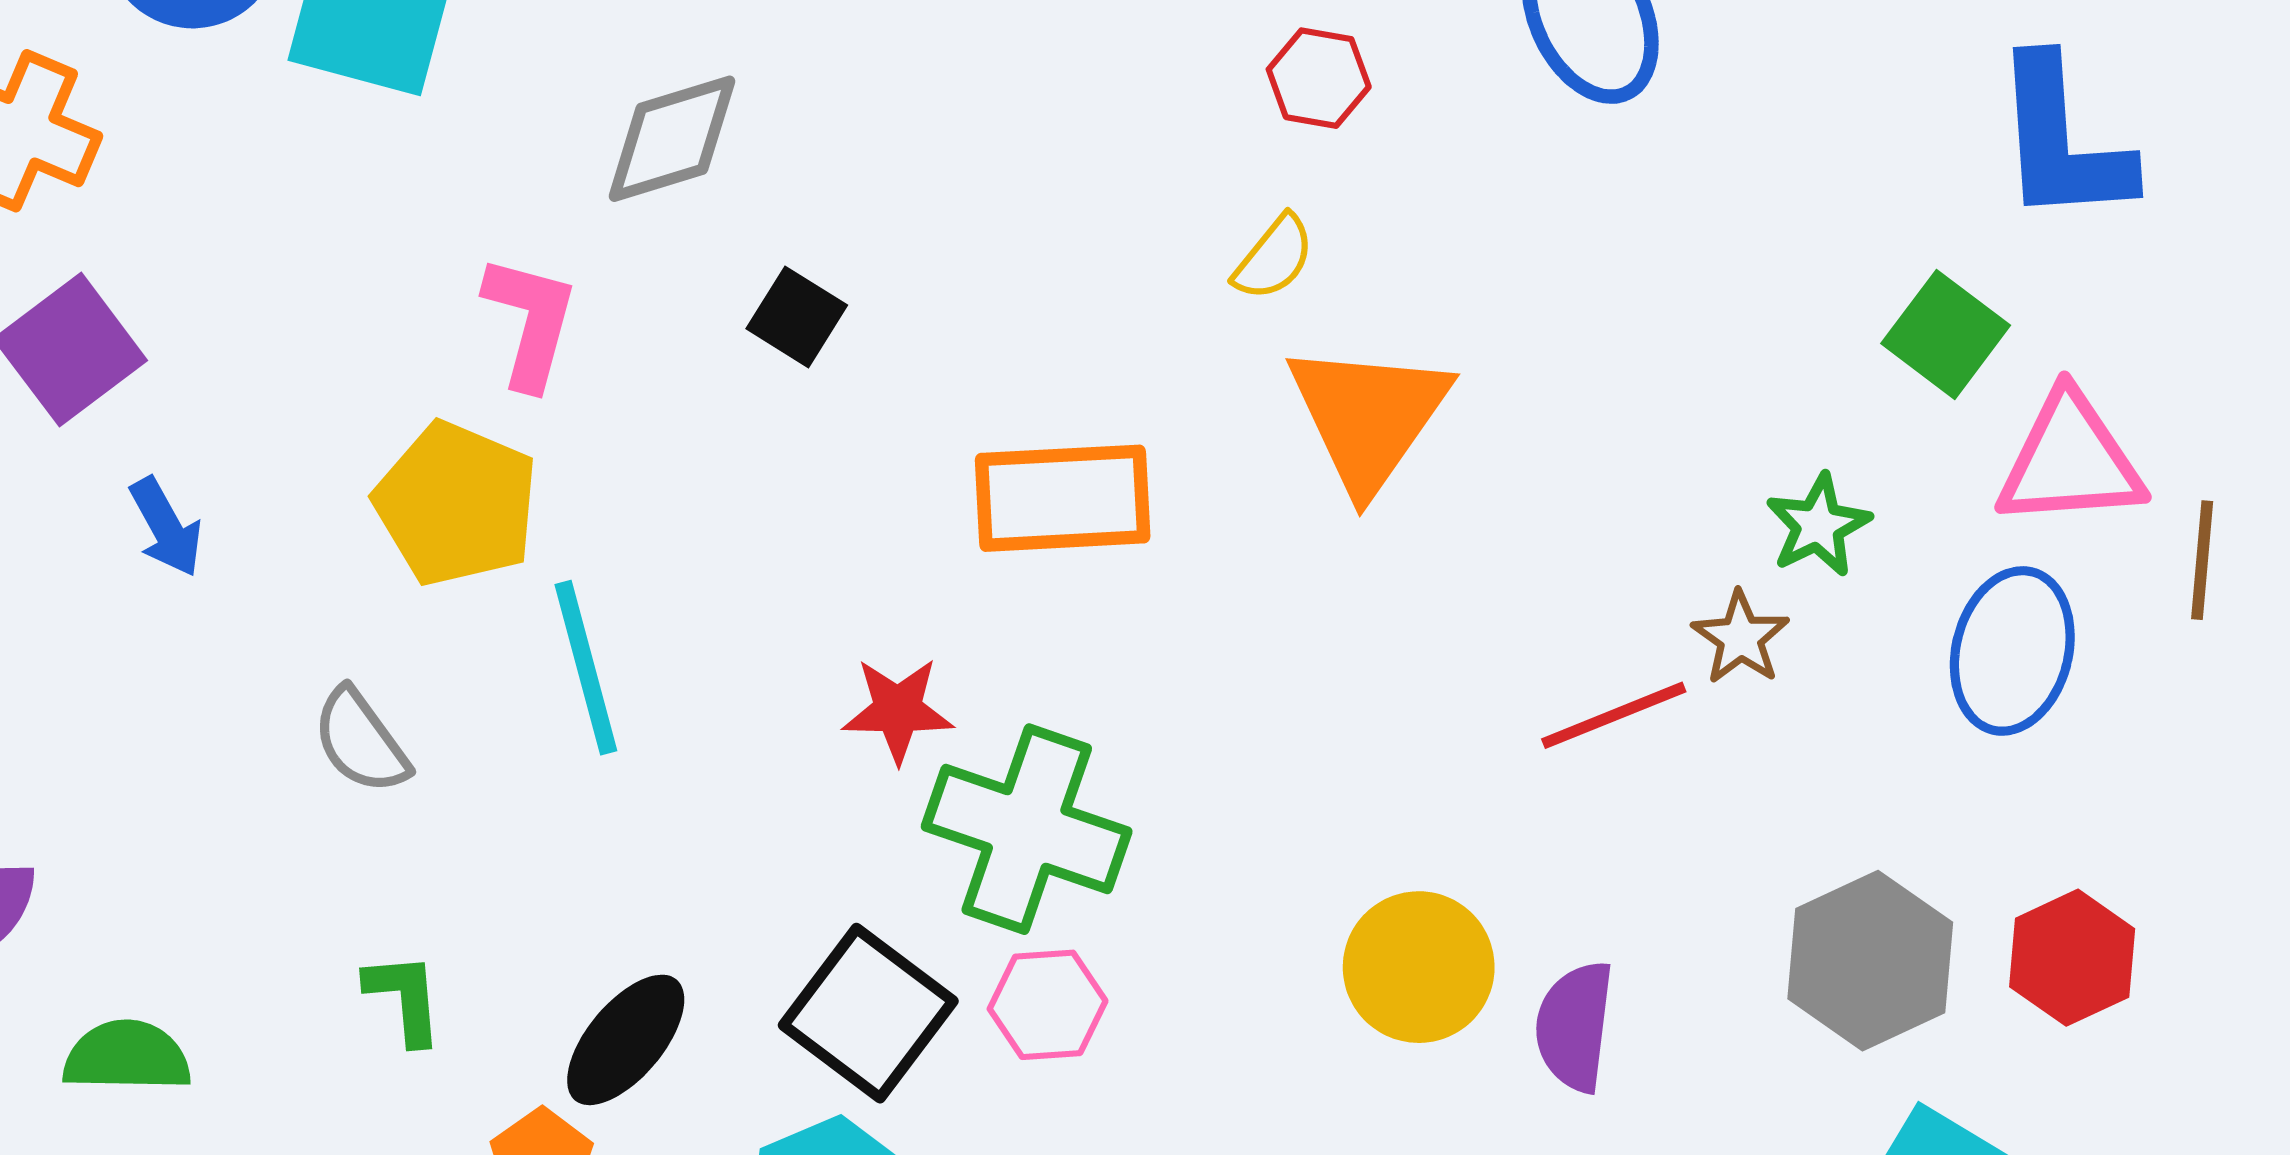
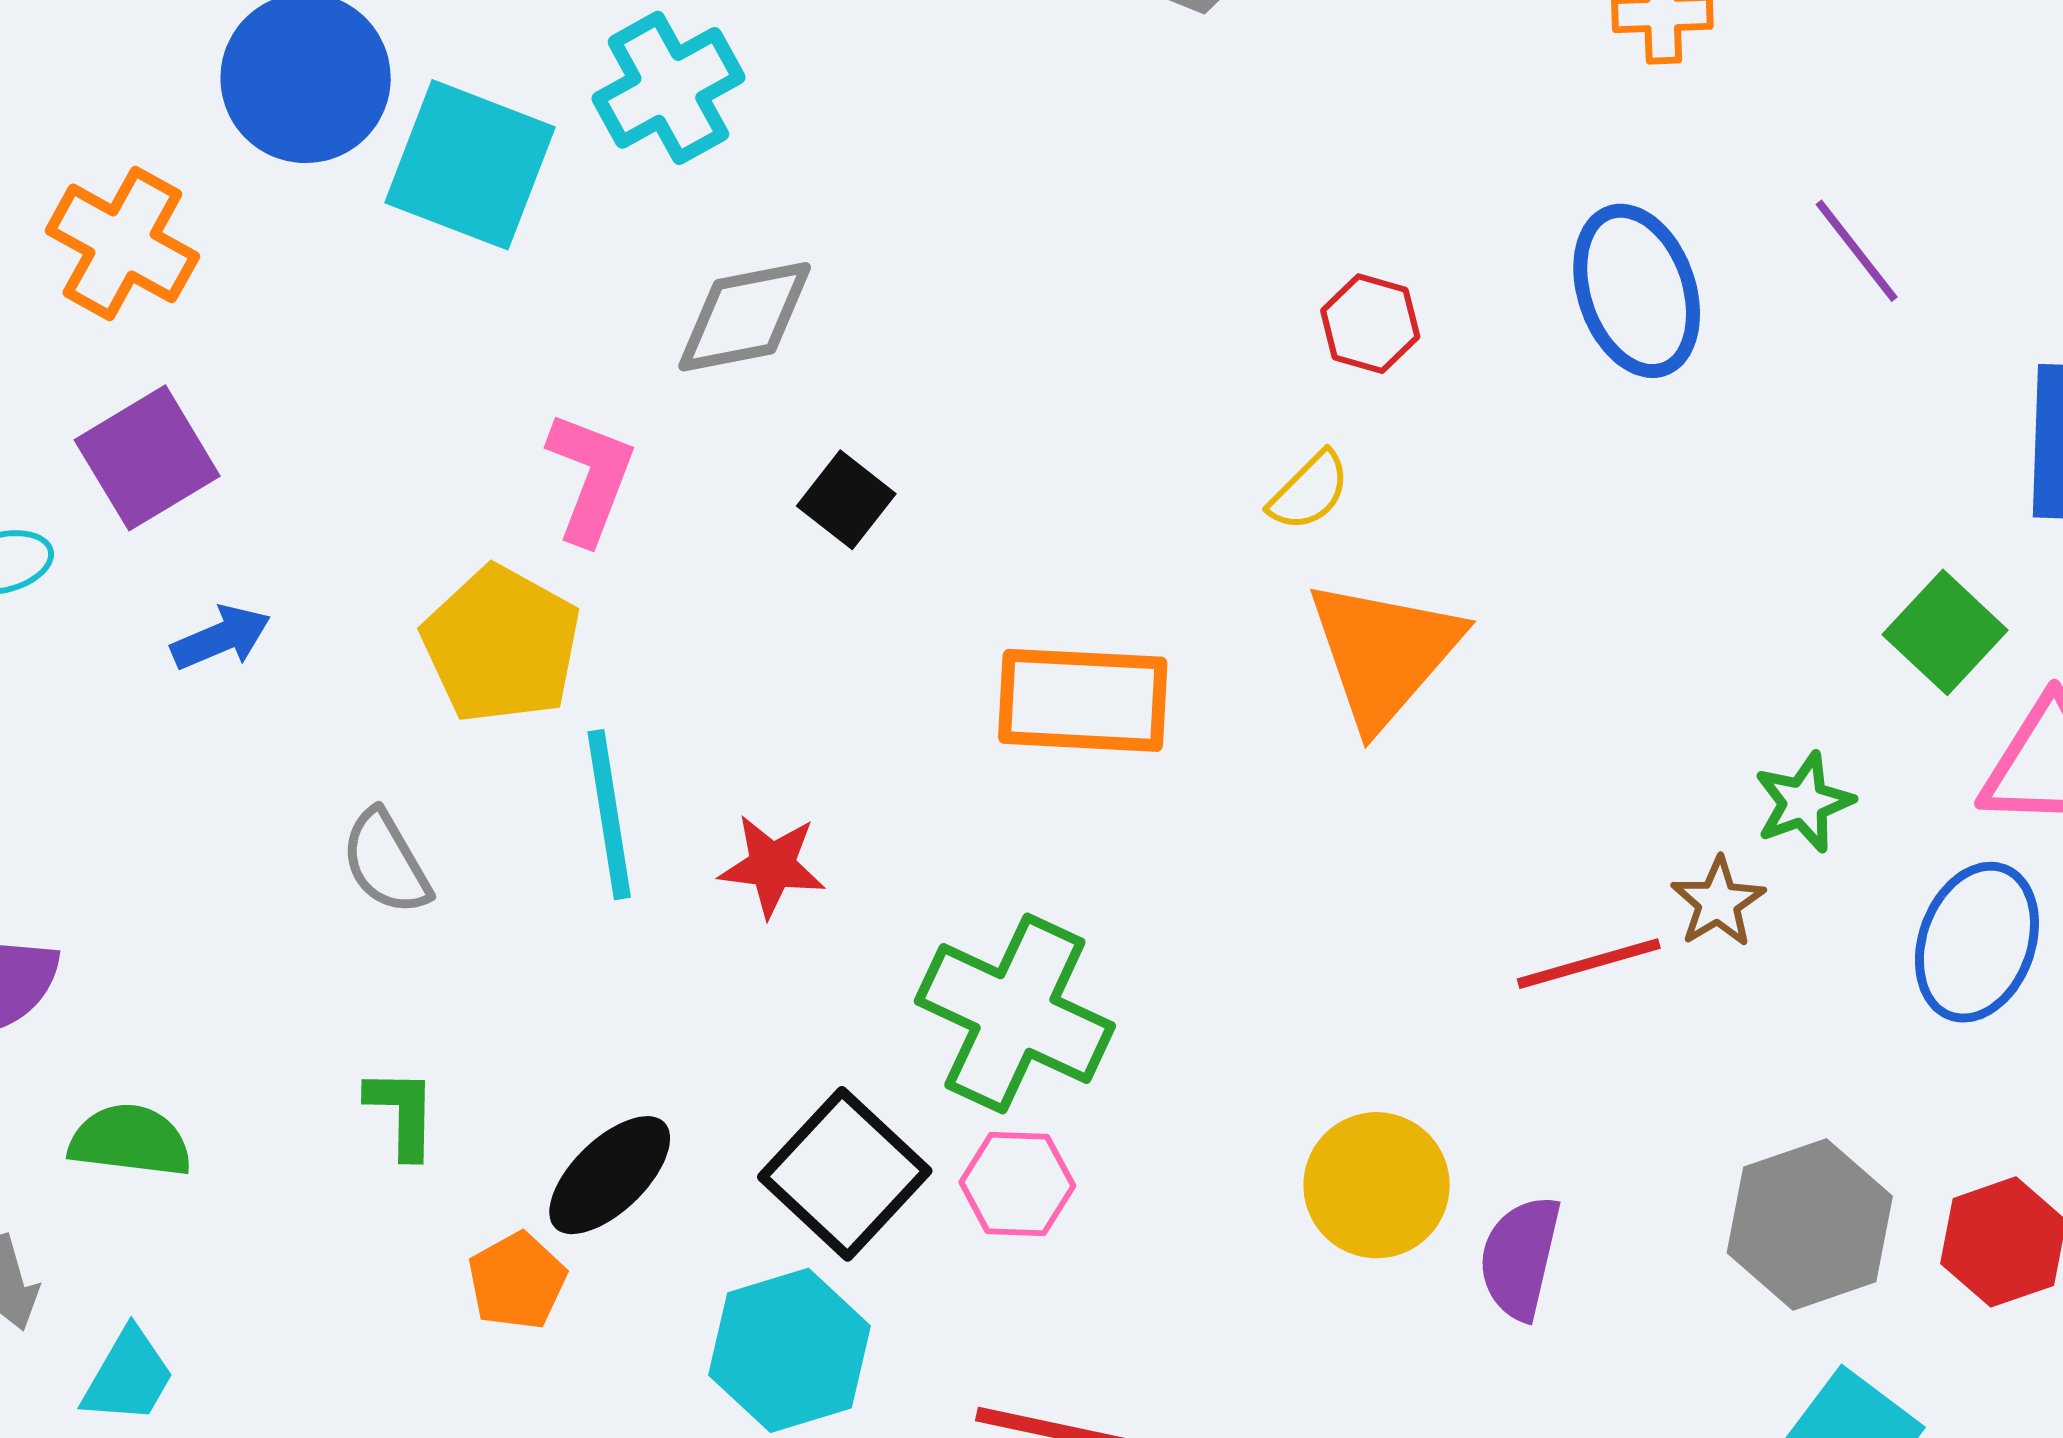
blue arrow: (166, 527) -> (221, 638), turned -90
red star: (898, 710) -> (772, 866), moved

